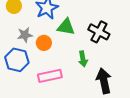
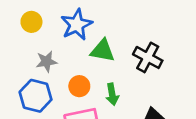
orange circle: (44, 43) -> (79, 86), moved
green arrow: (83, 59) -> (112, 94), moved

